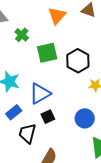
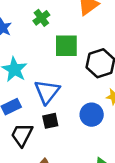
blue triangle: (40, 94) -> (47, 92), turned -35
blue circle: (85, 118) -> (92, 115), moved

